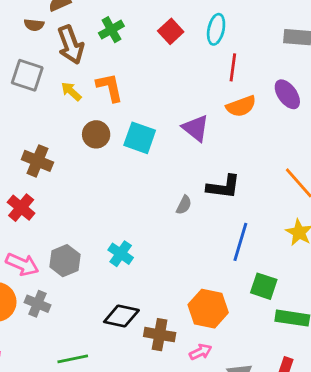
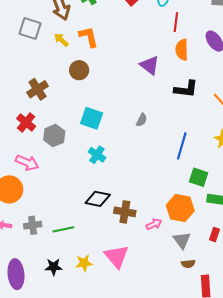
orange semicircle: (241, 106) -> (182, 50), turned 110
cyan square: (140, 138) -> (92, 118), moved
brown cross: (37, 161) -> (38, 89), turned 35
black L-shape: (223, 187) -> (186, 89), moved
gray hexagon: (65, 261) -> (54, 136), moved
gray cross: (38, 304) -> (33, 225), moved, turned -30
orange hexagon: (208, 309) -> (180, 208), moved

